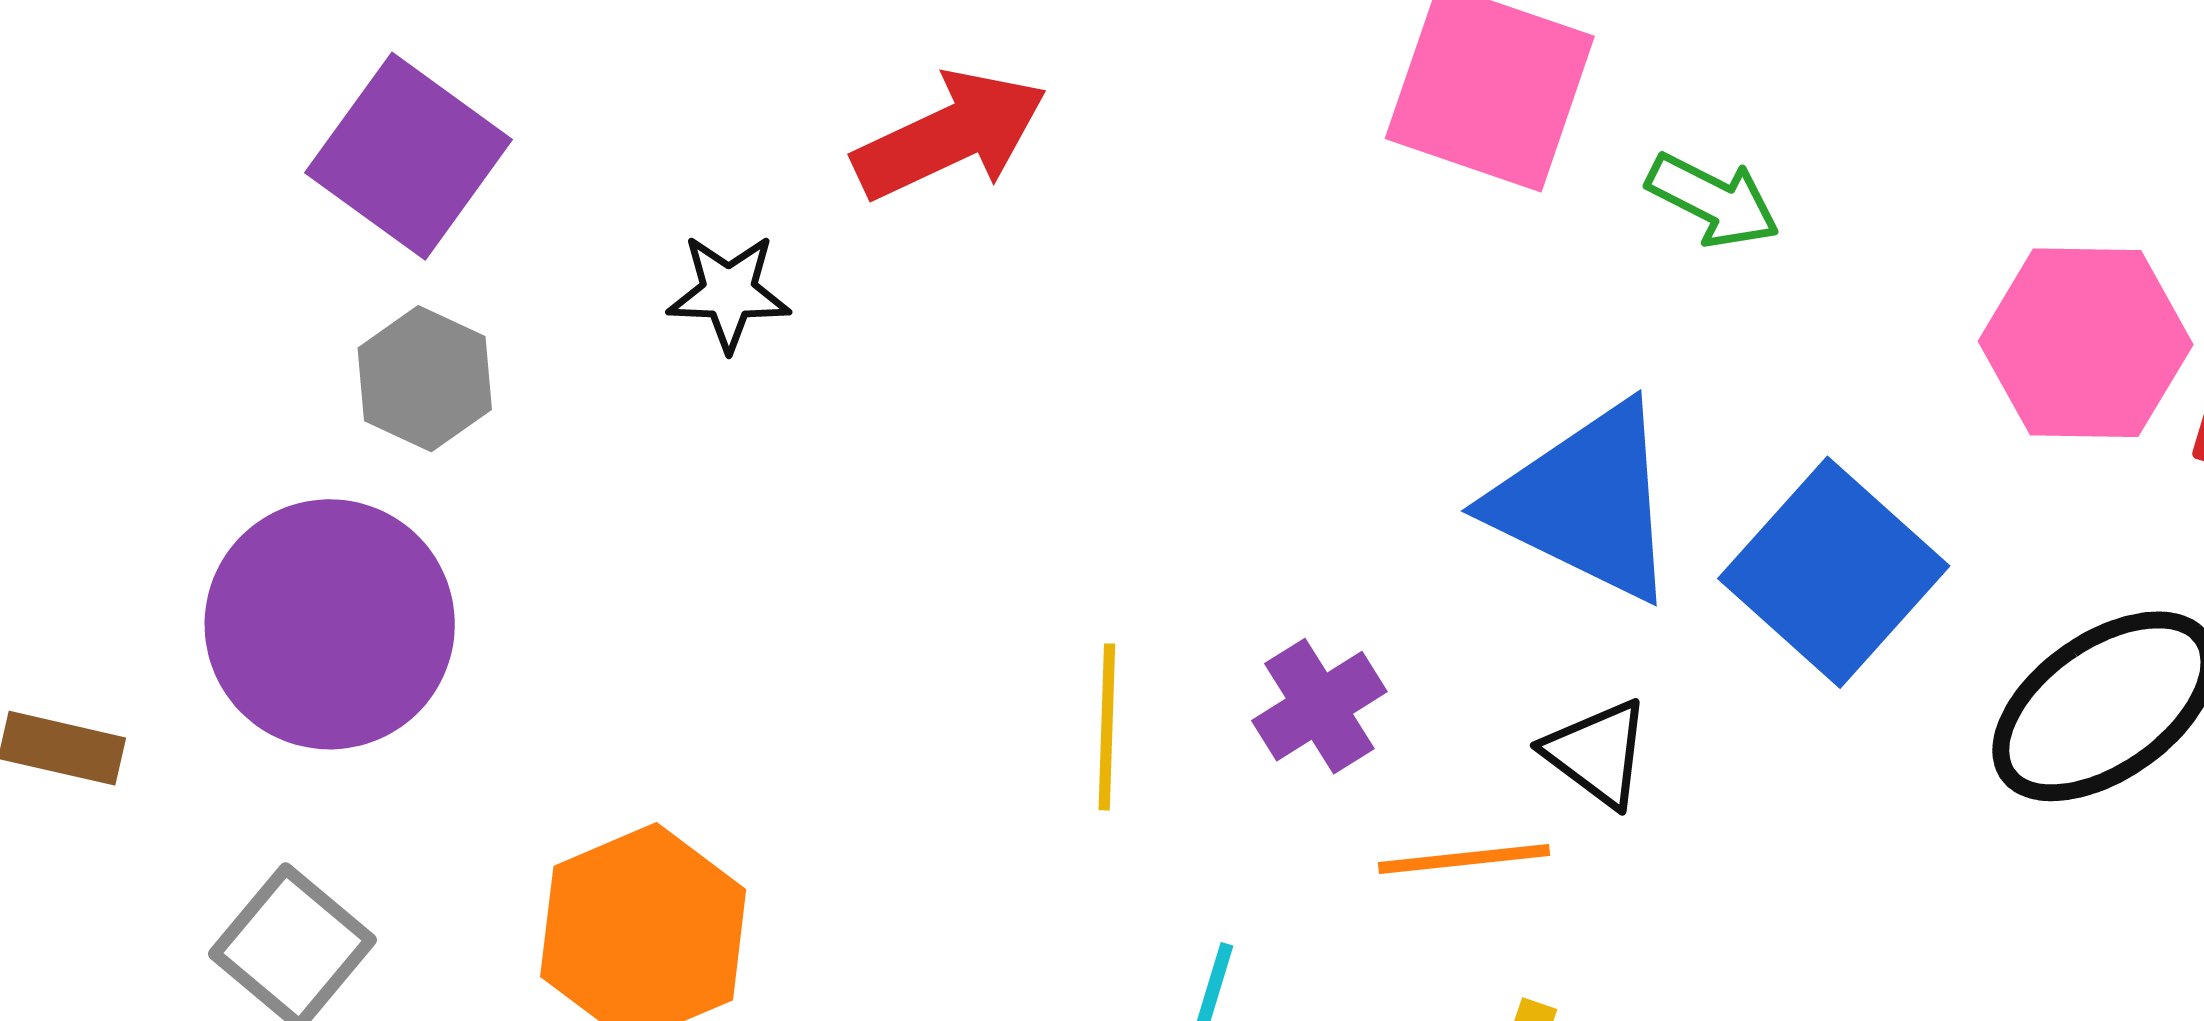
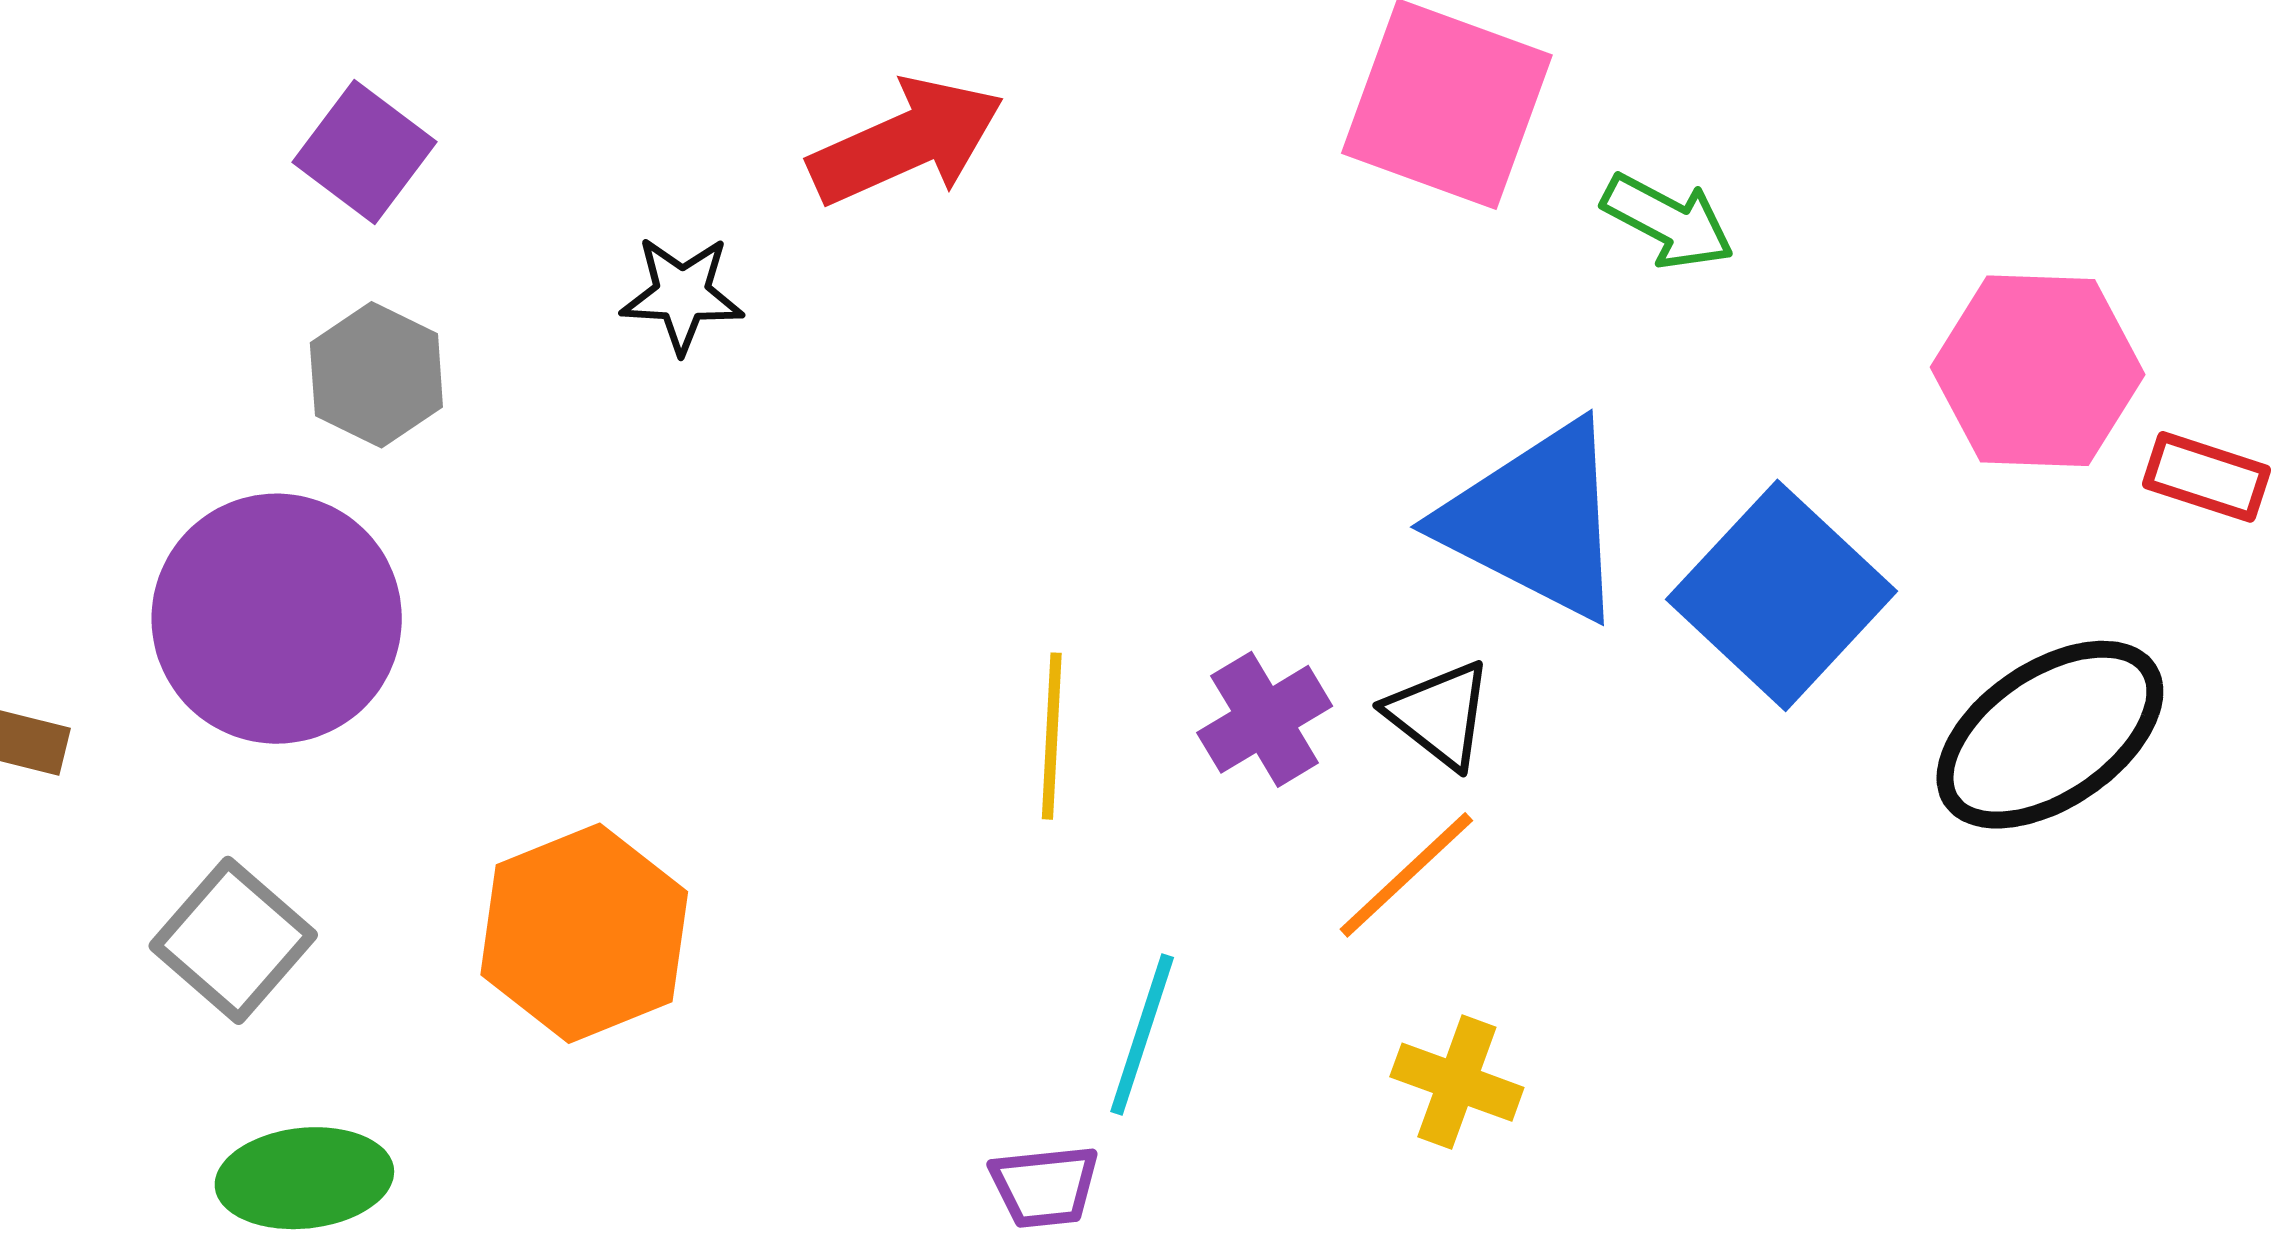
purple square: (409, 156) -> (365, 152), size x0.7
black triangle: (1597, 753) -> (1440, 714), moved
orange line: (1464, 859) -> (1406, 875), turned -38

